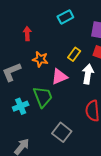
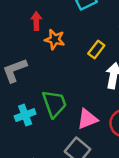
orange star: (40, 59) -> (55, 39), moved
pink triangle: (59, 77) -> (87, 119), moved

